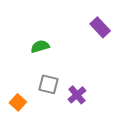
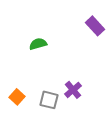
gray square: (48, 84) -> (49, 100), moved

